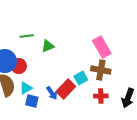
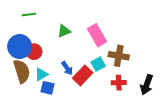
green line: (27, 36) -> (29, 14), moved
pink rectangle: (102, 47) -> (97, 35), moved
blue arrow: (52, 93) -> (67, 68), moved

